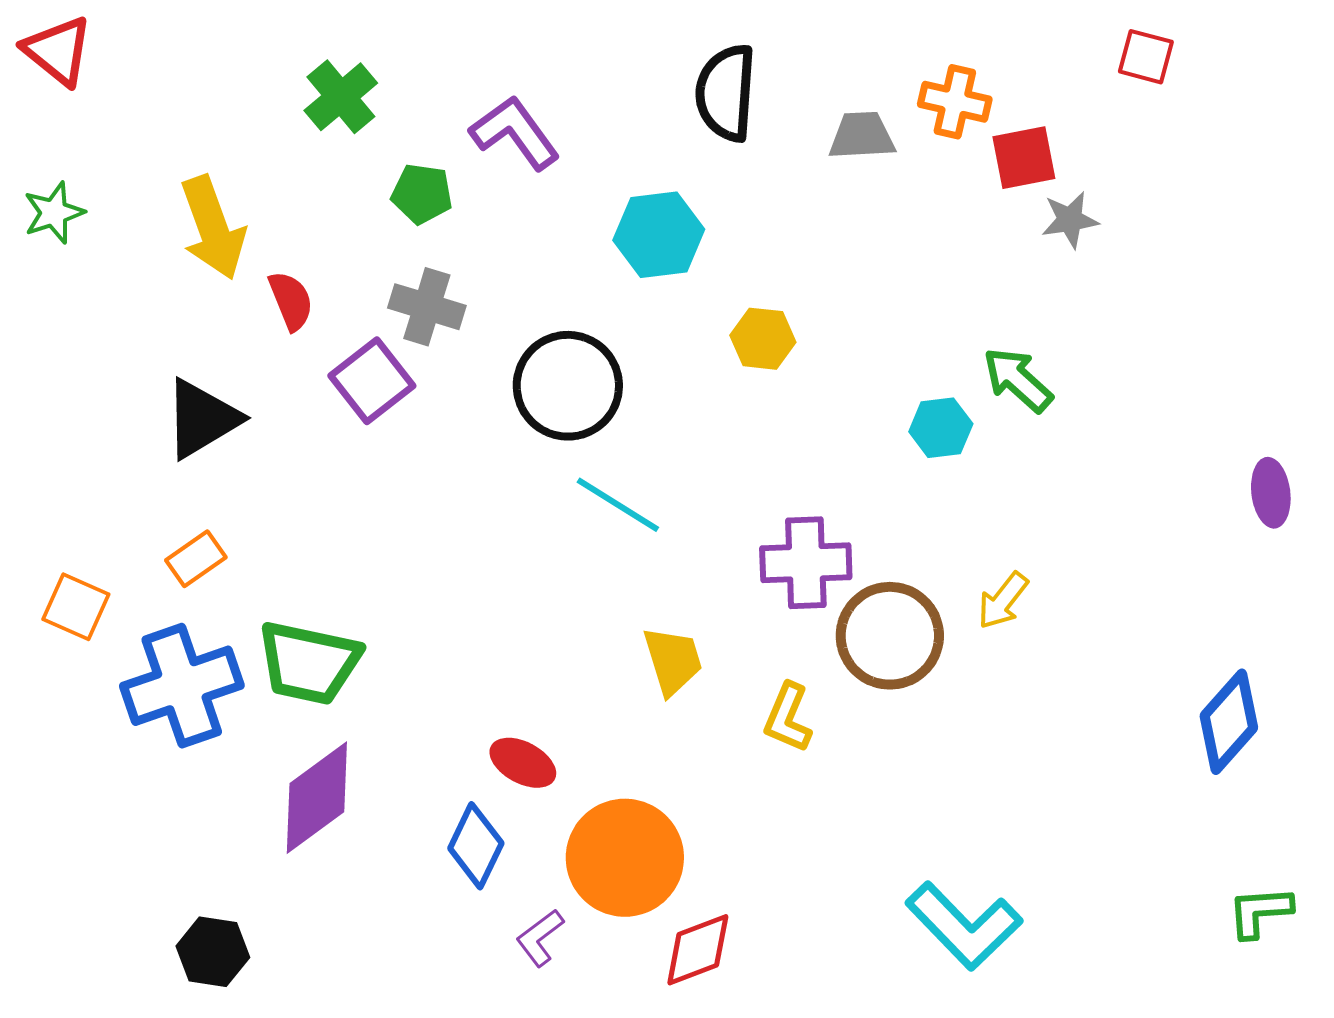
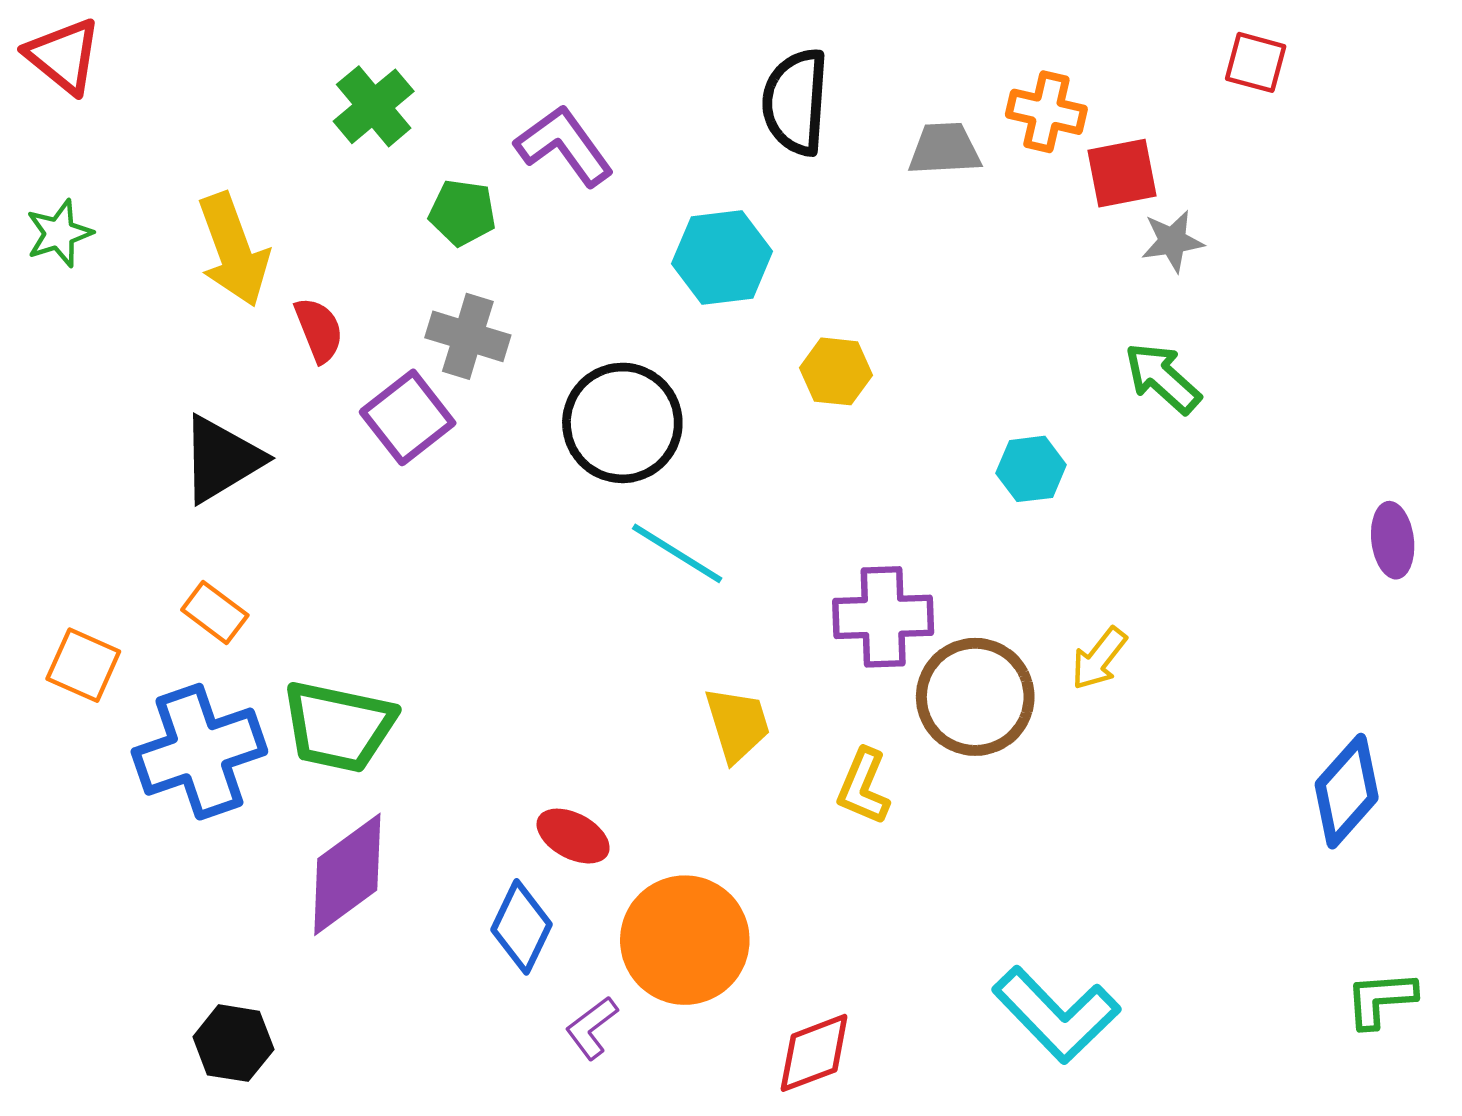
green arrow: (1018, 380) -> (1163, 378), moved
orange rectangle: (196, 559) -> (215, 613), turned 72
red diamond: (698, 950) -> (814, 1053), moved

